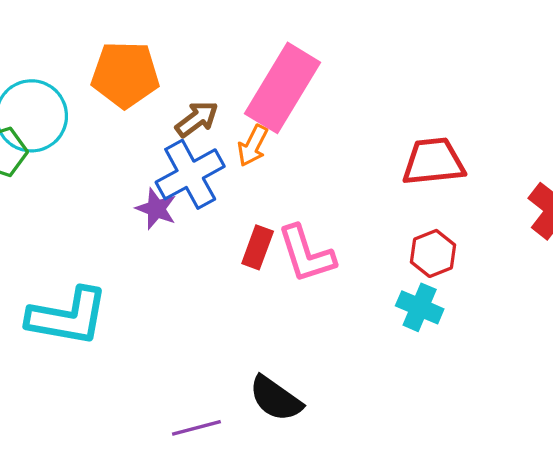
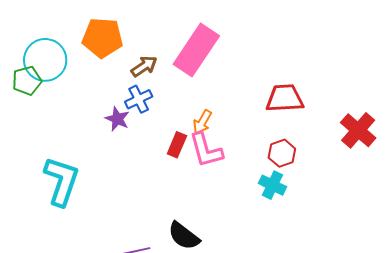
orange arrow: (253, 146) -> (202, 122), moved
blue cross: (190, 174) -> (139, 99), size x0.7
cyan L-shape: (68, 317) -> (61, 181), turned -84

